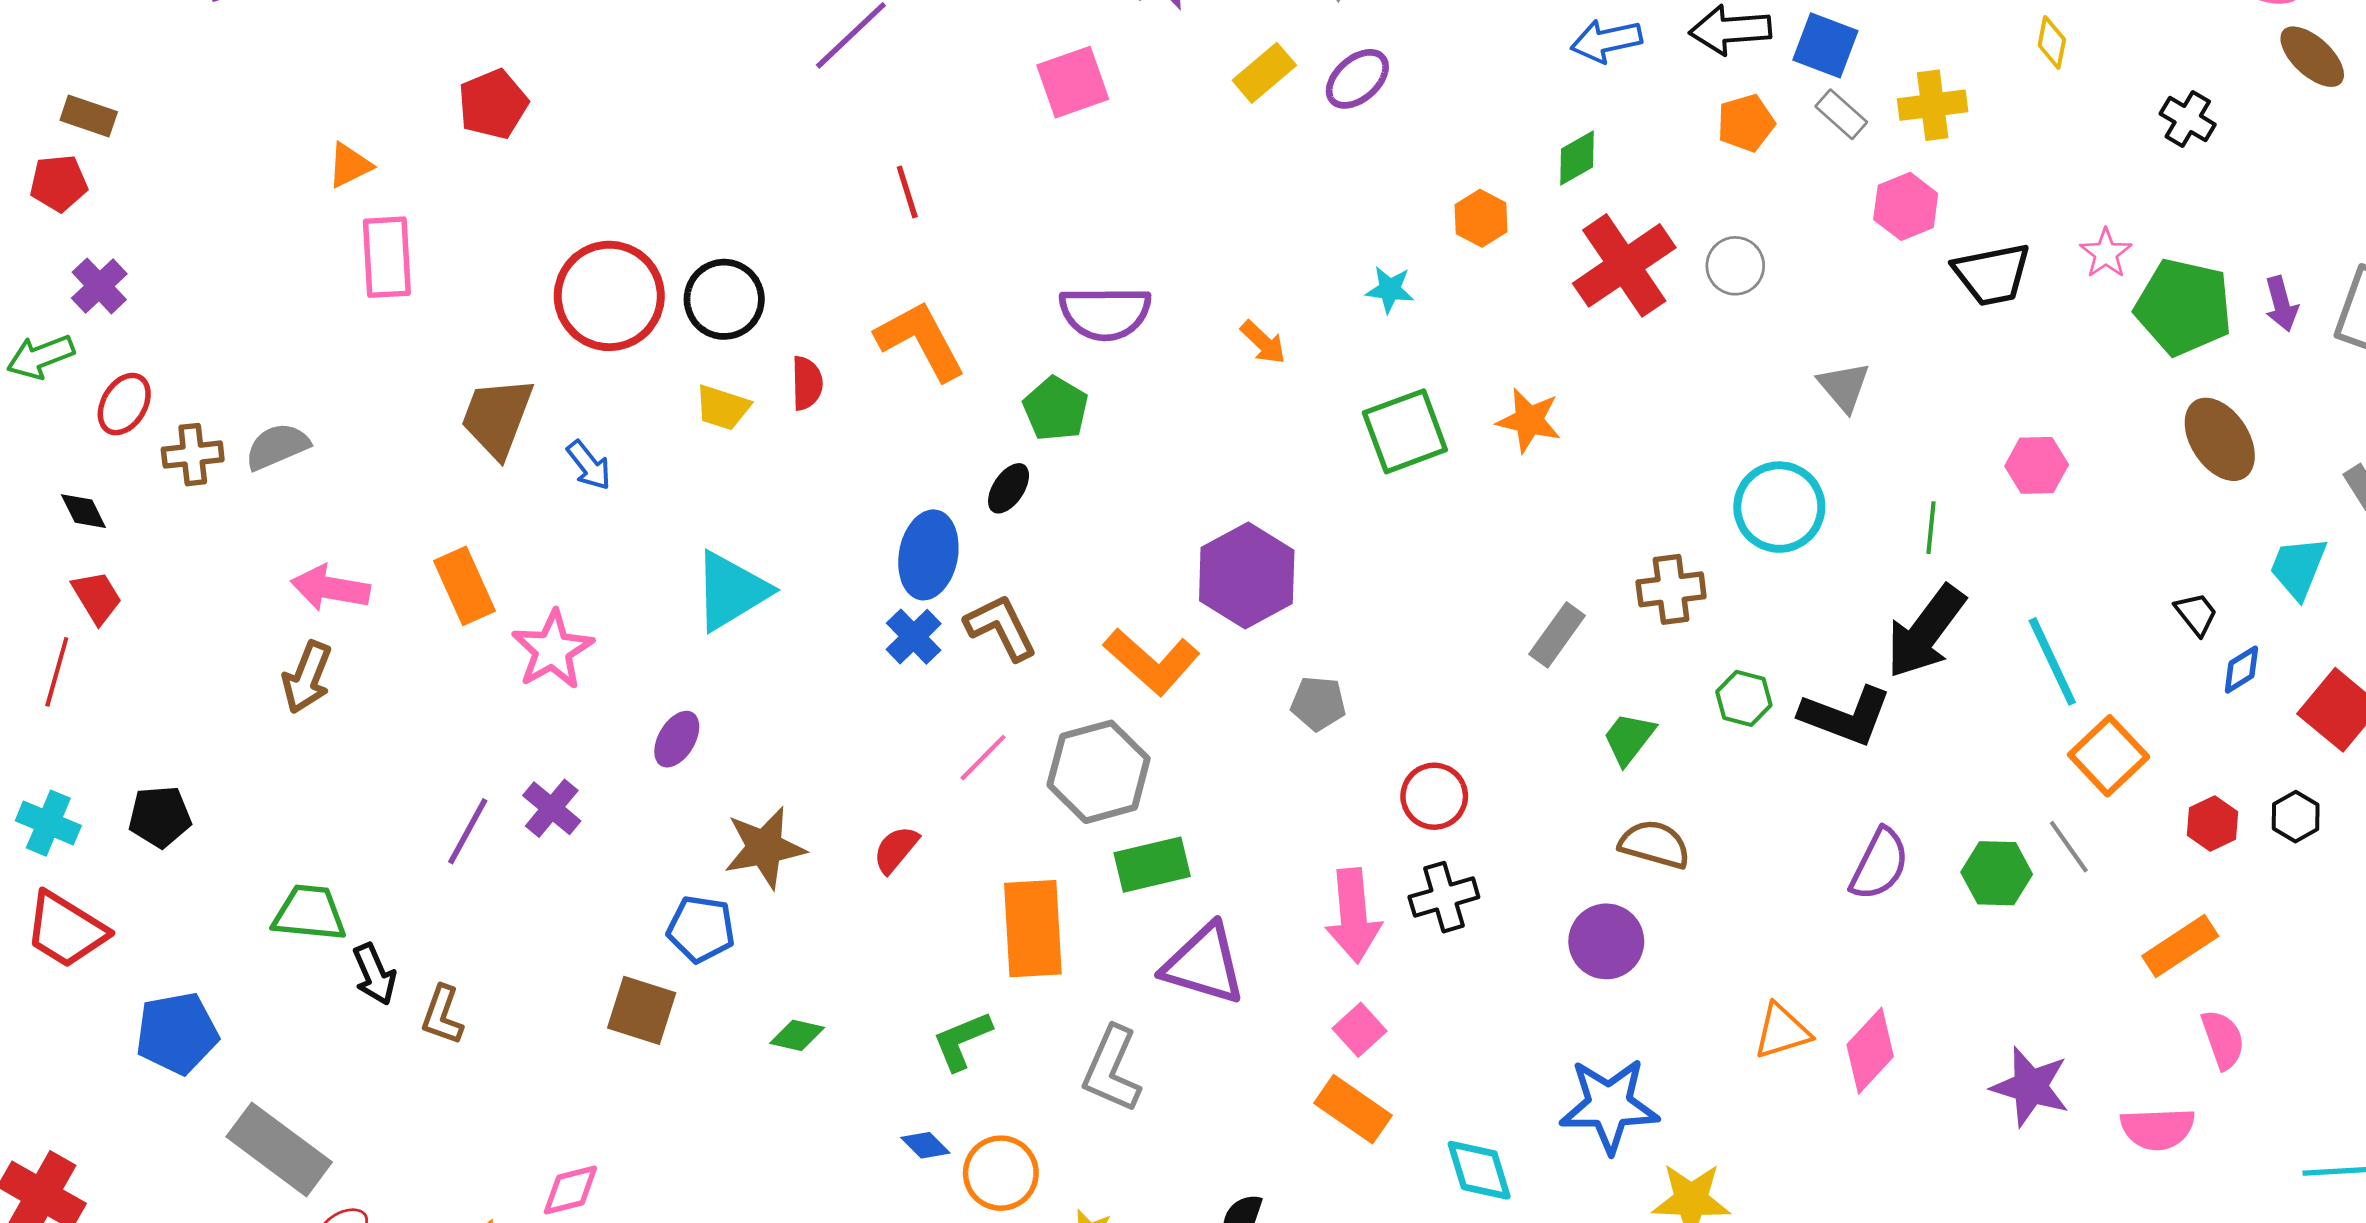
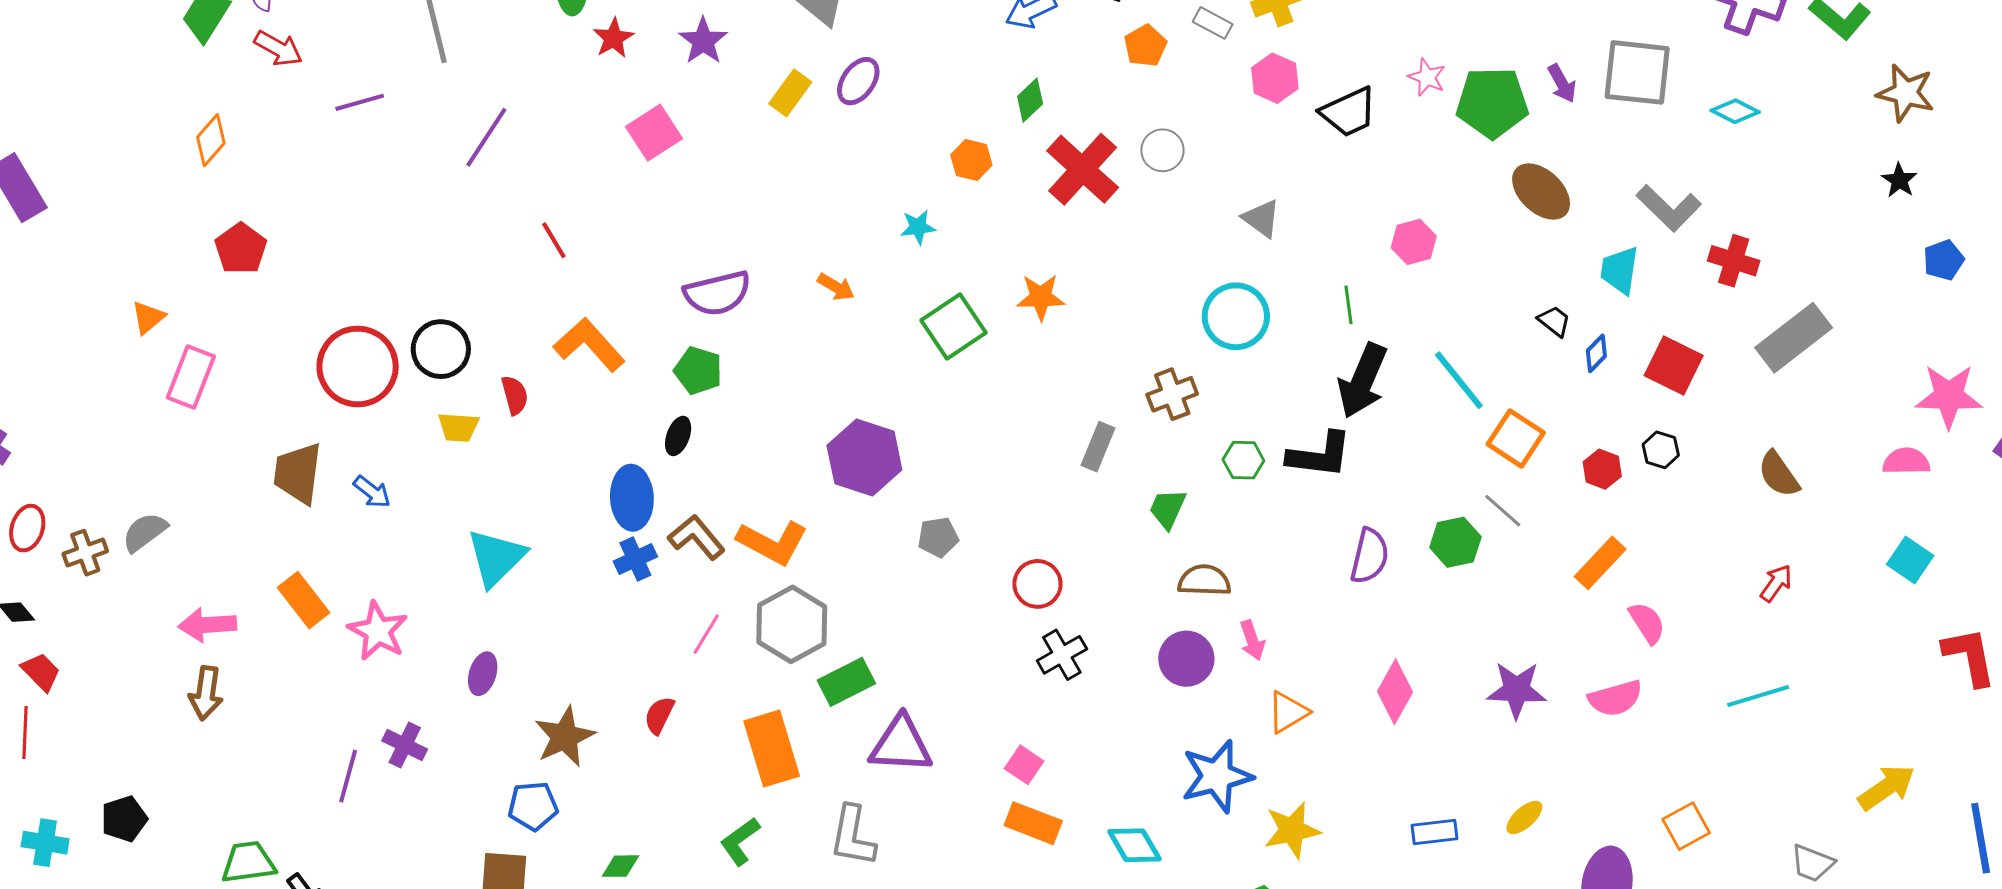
pink rectangle: (387, 257) -> (191, 377), turned 38
blue cross: (914, 637) -> (635, 559), turned 33
orange L-shape: (1152, 661) -> (773, 542), moved
pink arrow: (1353, 916) -> (1252, 640), moved, size x0.6
orange triangle: (1782, 1031) -> (1288, 712), moved

